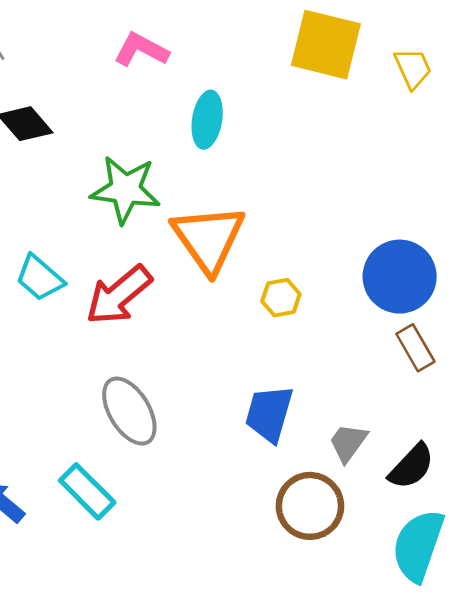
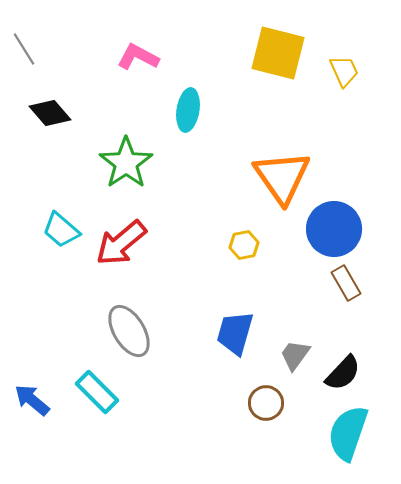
green star: (125, 190) -> (126, 163), turned 30
orange triangle: (208, 238) -> (282, 177), moved
brown circle: (310, 506) -> (266, 403), size x0.7

